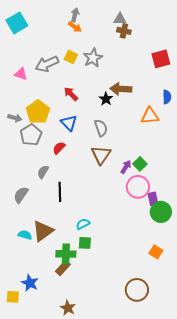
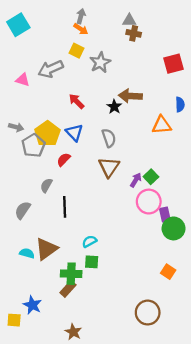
yellow square: (71, 57) -> (77, 51), moved
yellow pentagon: (38, 112) -> (47, 134), moved

